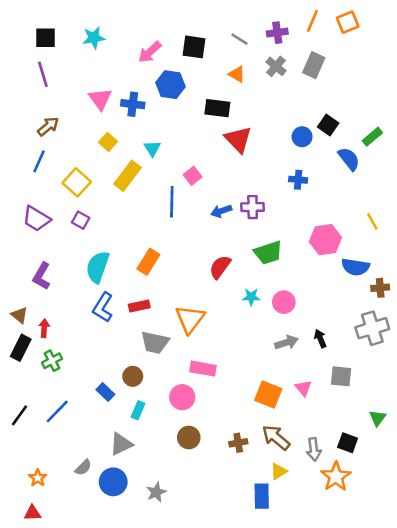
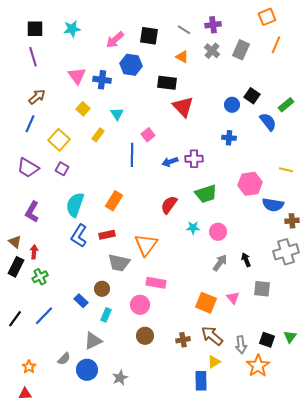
orange line: (312, 21) -> (276, 45), moved
yellow rectangle: (128, 176) -> (98, 135), size x0.6
yellow line: (372, 221) -> (286, 170), turned -48
gray arrow: (286, 342) -> (220, 263), turned -36
green triangle: (378, 418) -> (290, 337), moved

